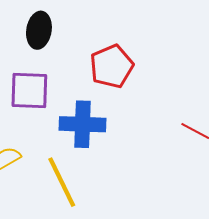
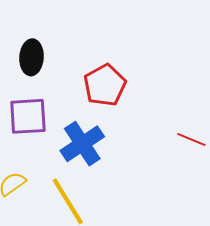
blue cross: (82, 124) -> (82, 144), turned -30

